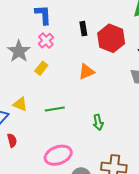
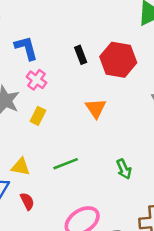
orange triangle: (86, 72) -> (96, 108), turned -30
red semicircle: (12, 140) -> (27, 201), moved

